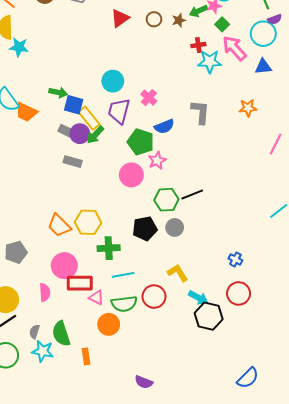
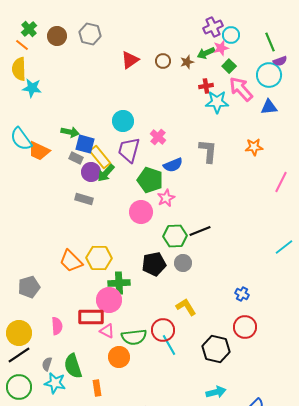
gray rectangle: (65, 131) -> (76, 158), moved
pink circle: (64, 266) -> (109, 300), moved
cyan line: (123, 275) -> (169, 345), moved, turned 70
cyan arrow: (198, 298) -> (216, 392), moved, turned -42

